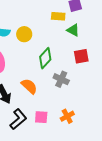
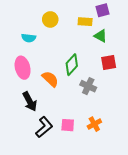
yellow circle: (24, 34) -> (50, 19), moved
orange semicircle: (29, 86) -> (50, 79), moved

